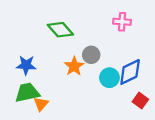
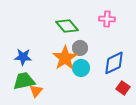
green diamond: (60, 30) -> (67, 26), moved
orange star: (74, 66) -> (65, 58), size x1.4
cyan circle: (109, 78) -> (81, 68), moved

